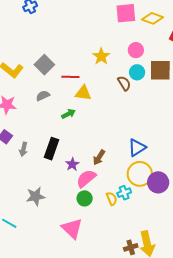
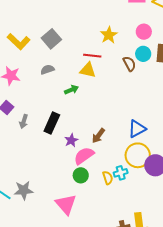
red line: (70, 77) -> (92, 56), moved
gray star: (36, 196) -> (24, 190), moved

